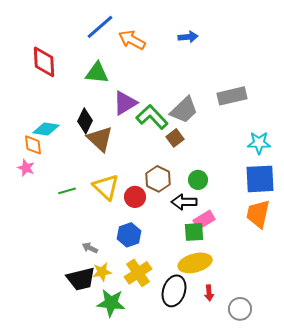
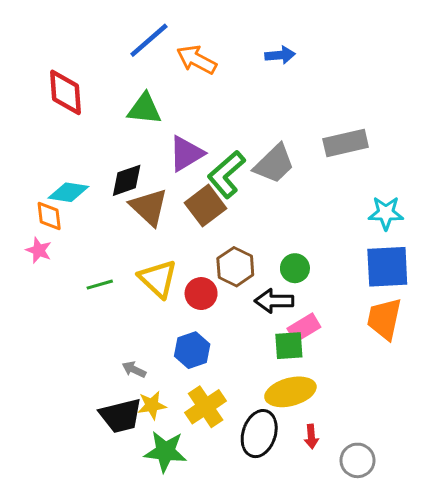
green L-shape: (152, 117) -> (226, 174), turned -88
black diamond: (85, 121) -> (127, 180), turned 45
brown square: (175, 138) -> (206, 206), moved, size x1.5

